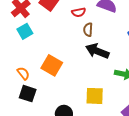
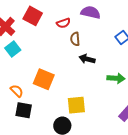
black arrow: (97, 51) -> (87, 59), size x0.7
yellow square: (95, 96) -> (76, 105), moved

